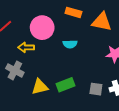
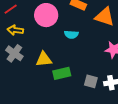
yellow arrow: (26, 47) -> (15, 30), moved
yellow triangle: (40, 87) -> (44, 59), moved

